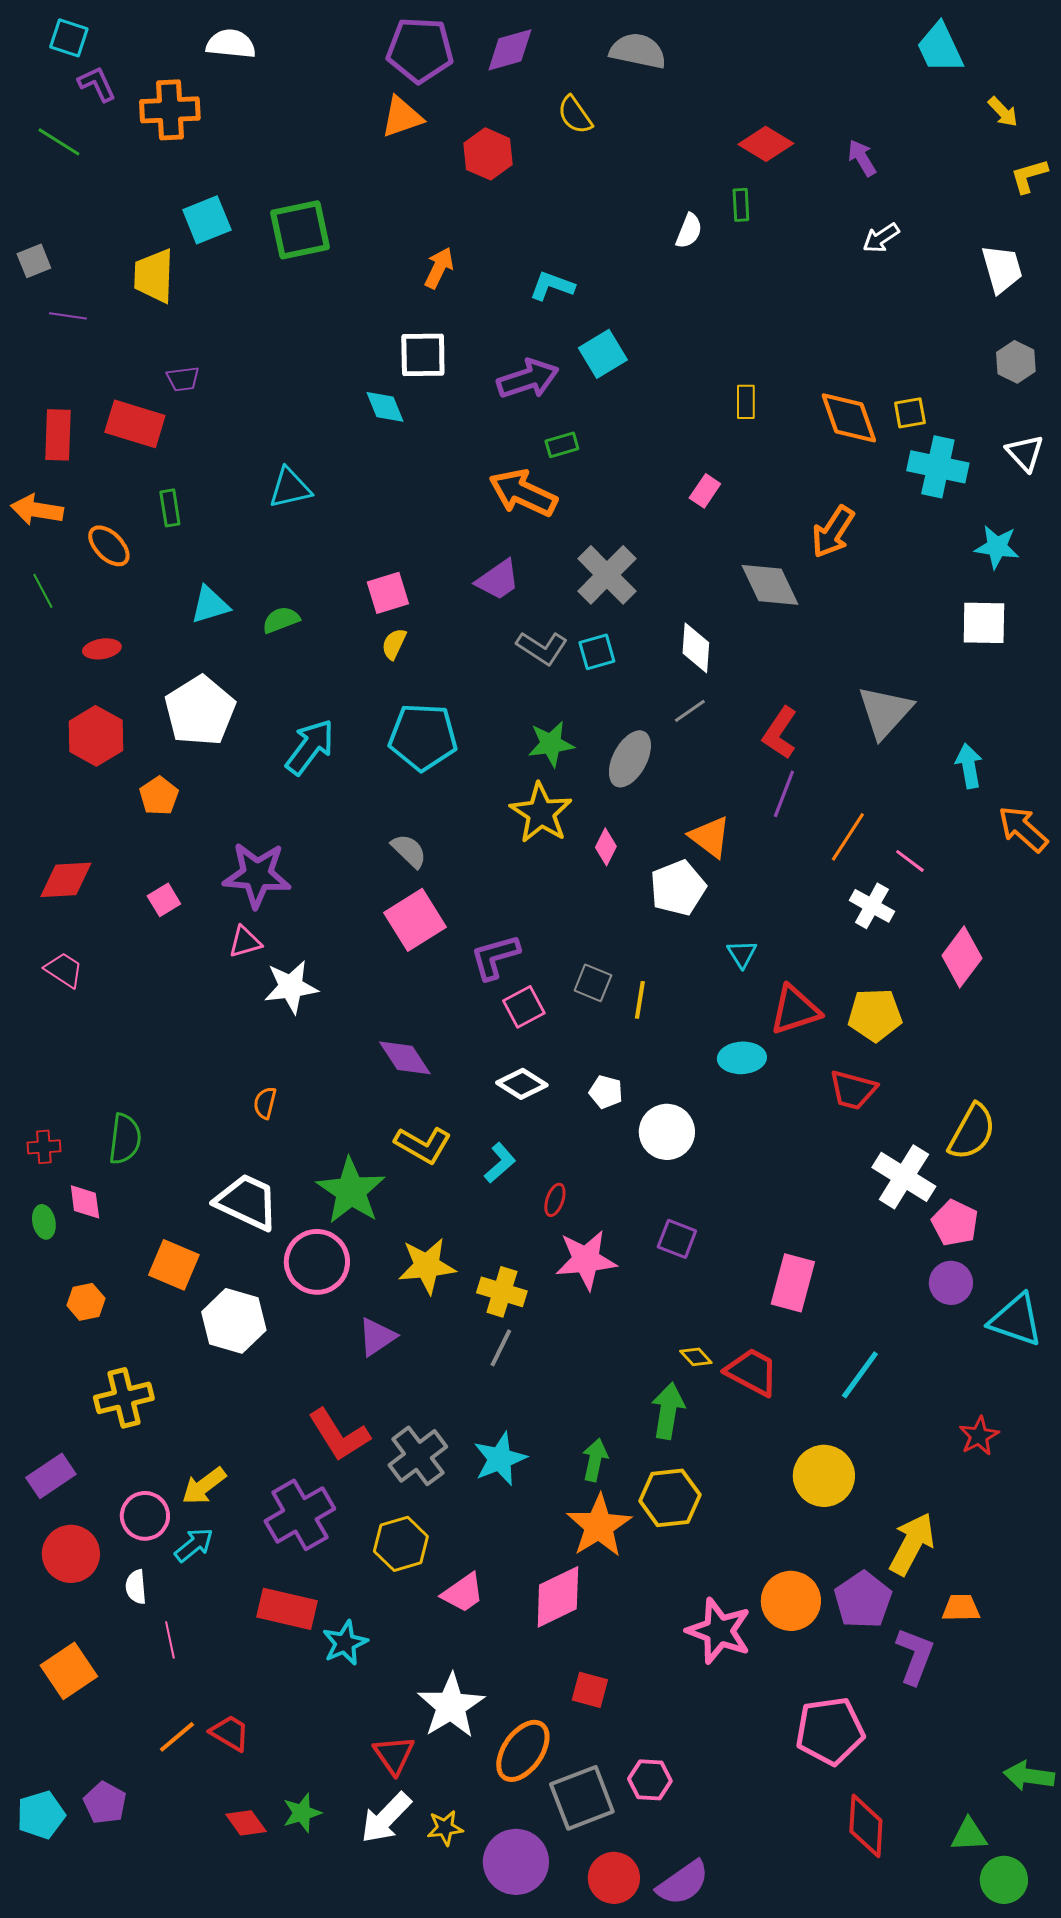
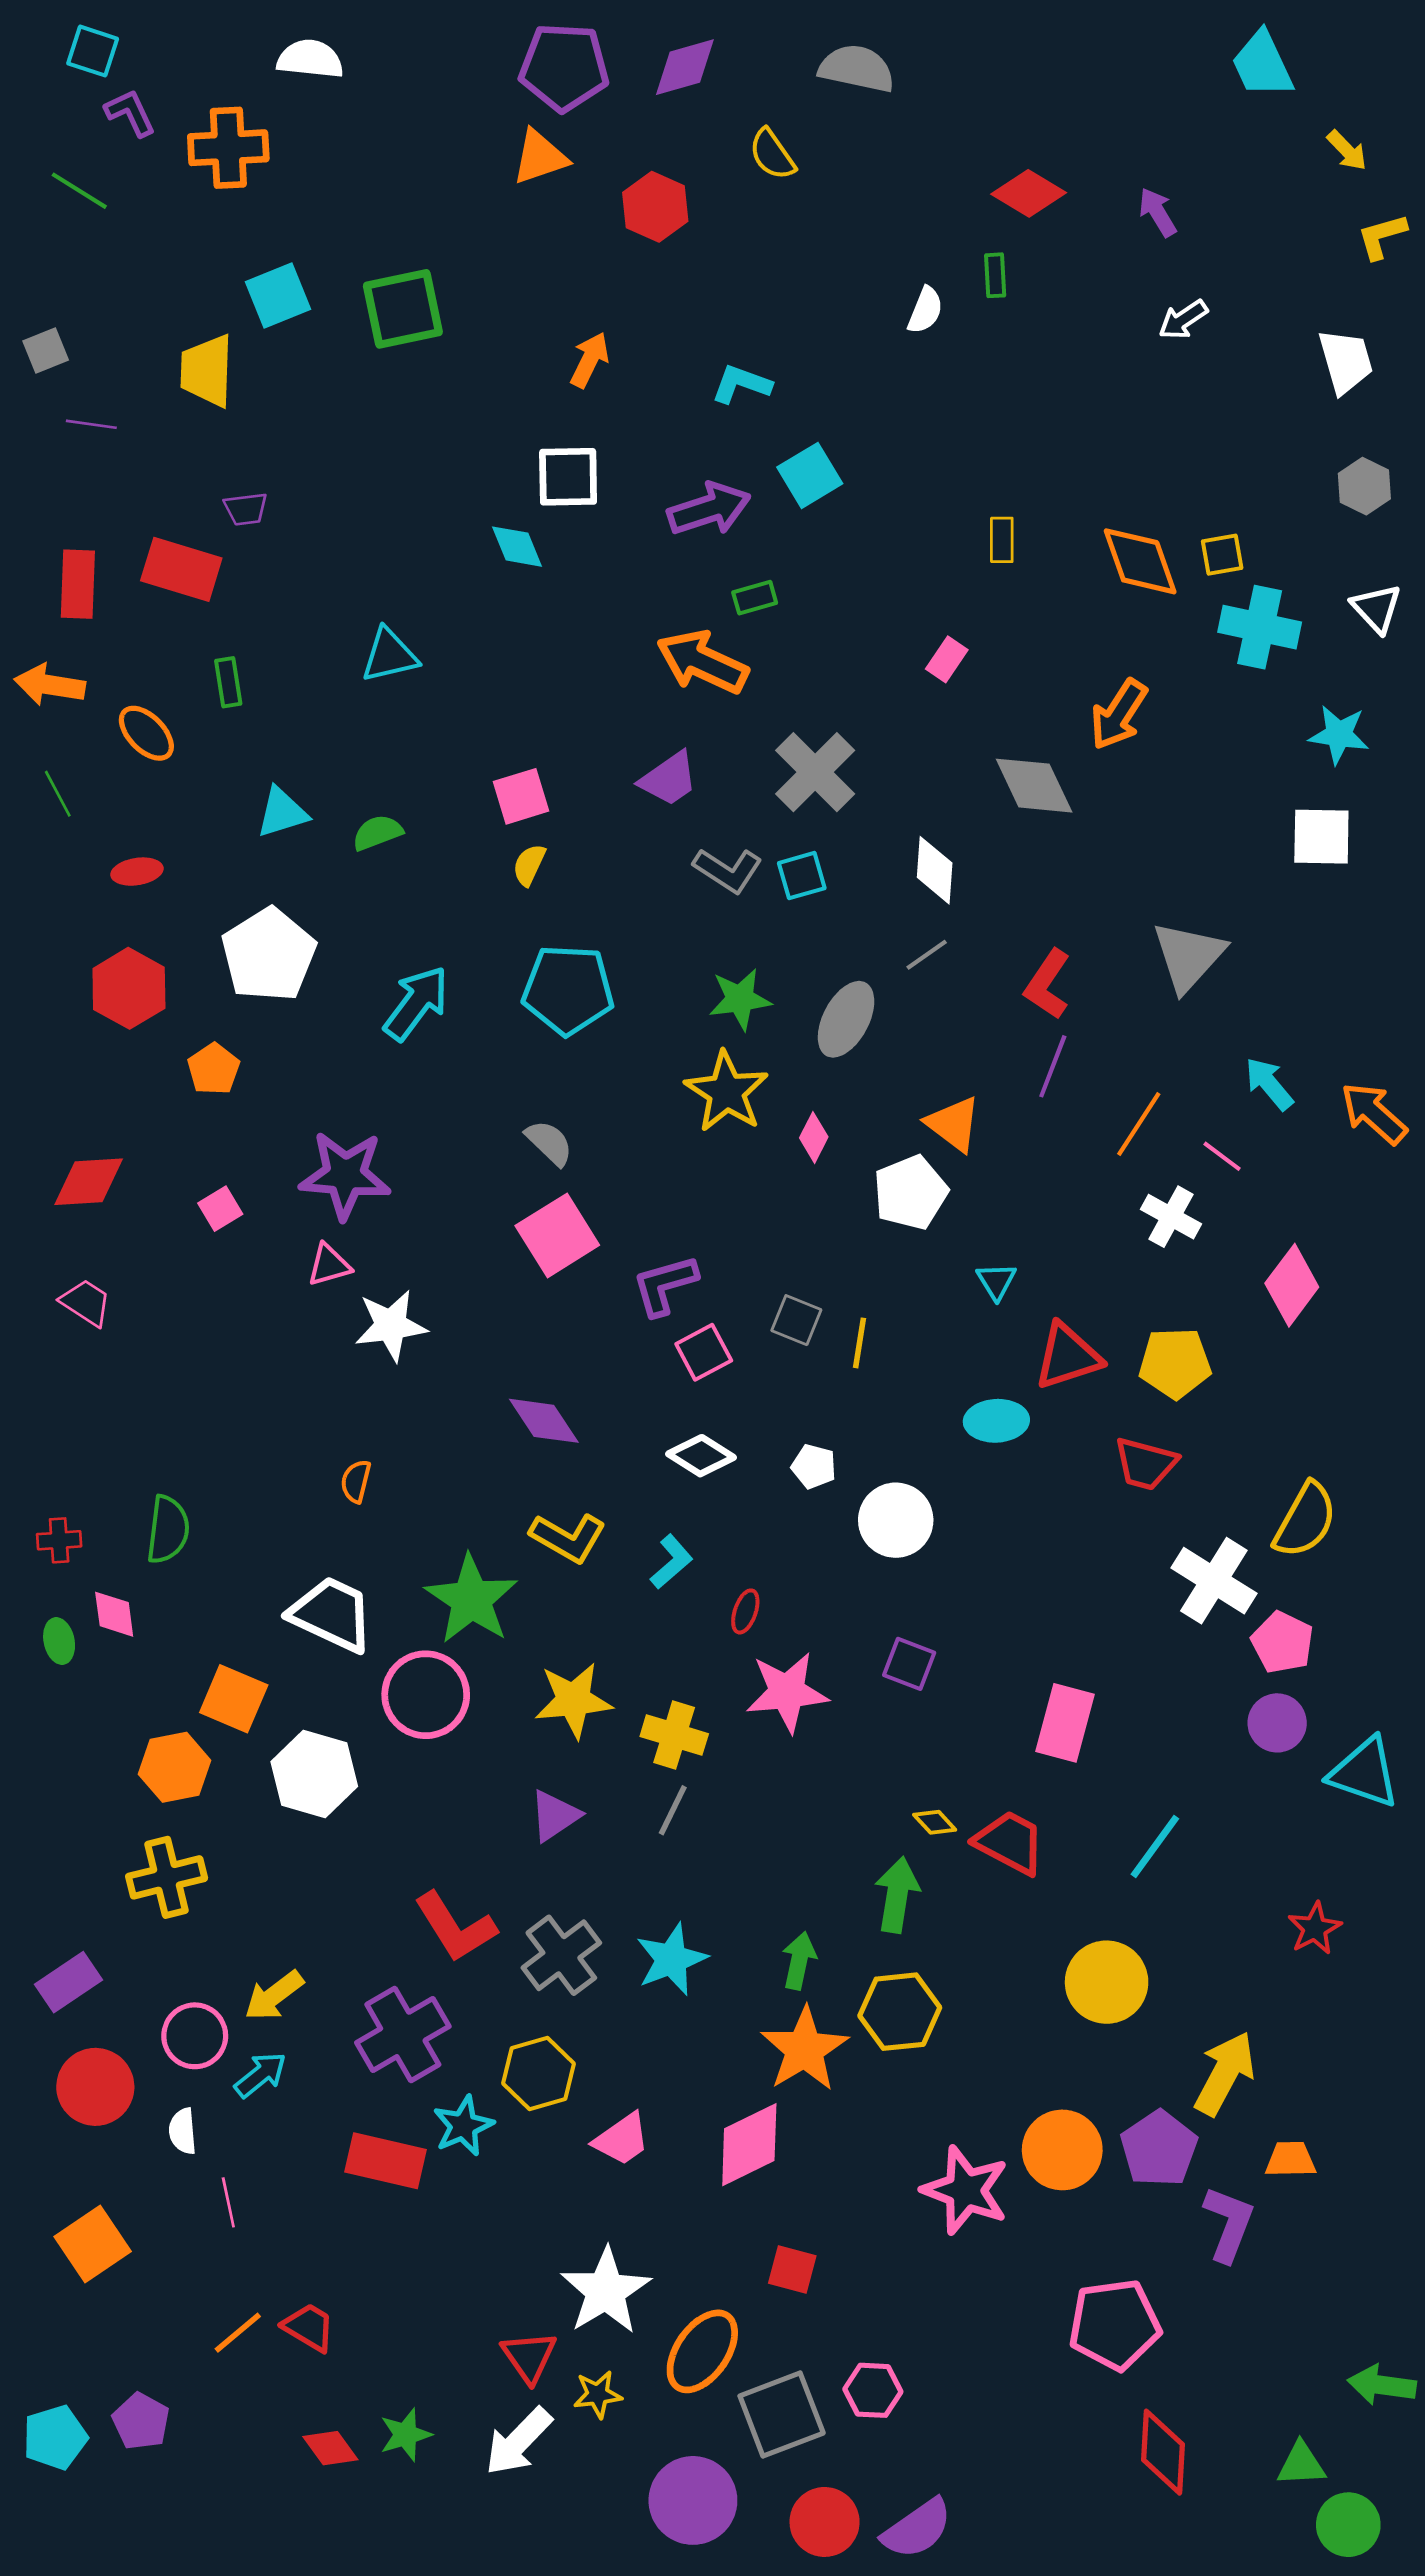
cyan arrow: (969, 766) -> (1269, 1084), moved, turned -30
orange hexagon: (86, 1302) -> (175, 1767), moved, size x1.4
purple triangle: (377, 1337) -> (555, 1816), moved
cyan star: (345, 1643) -> (463, 2126), moved
yellow star: (445, 1828) -> (598, 2394), moved

